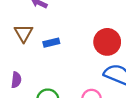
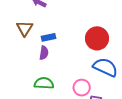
purple semicircle: (16, 80) -> (44, 53), moved

